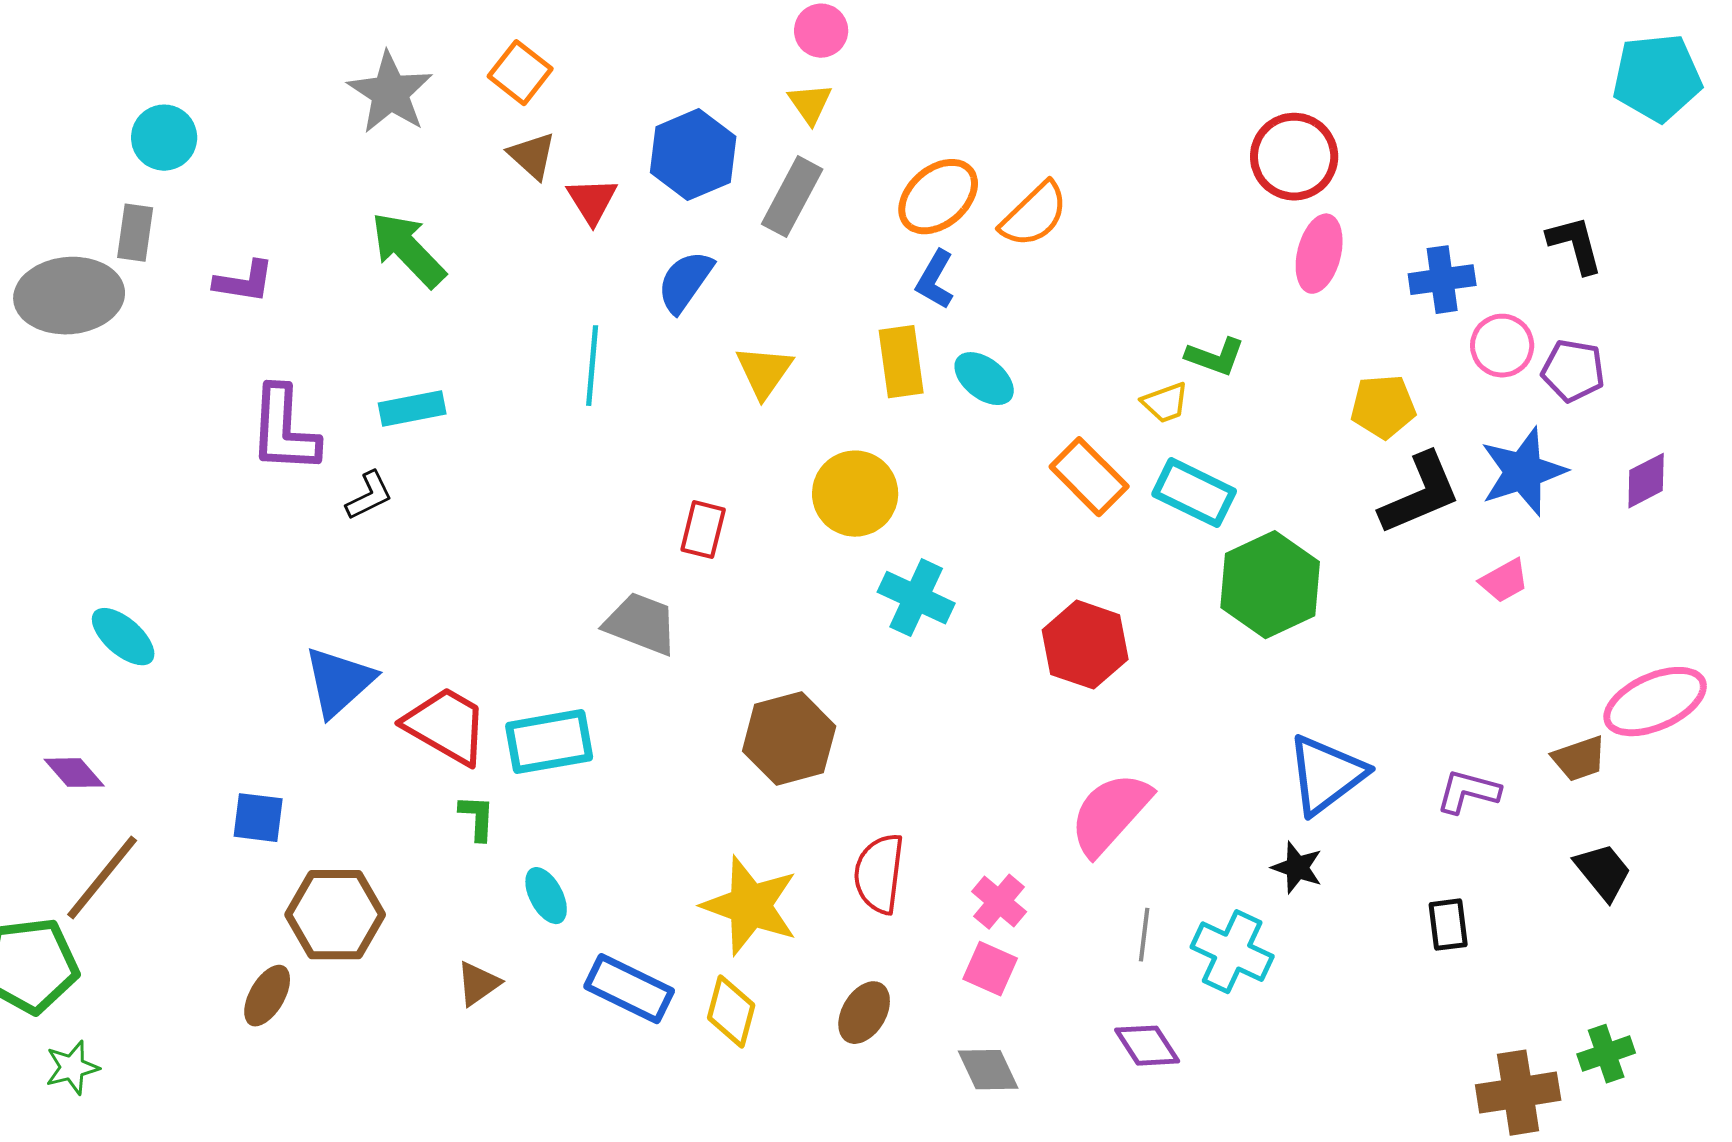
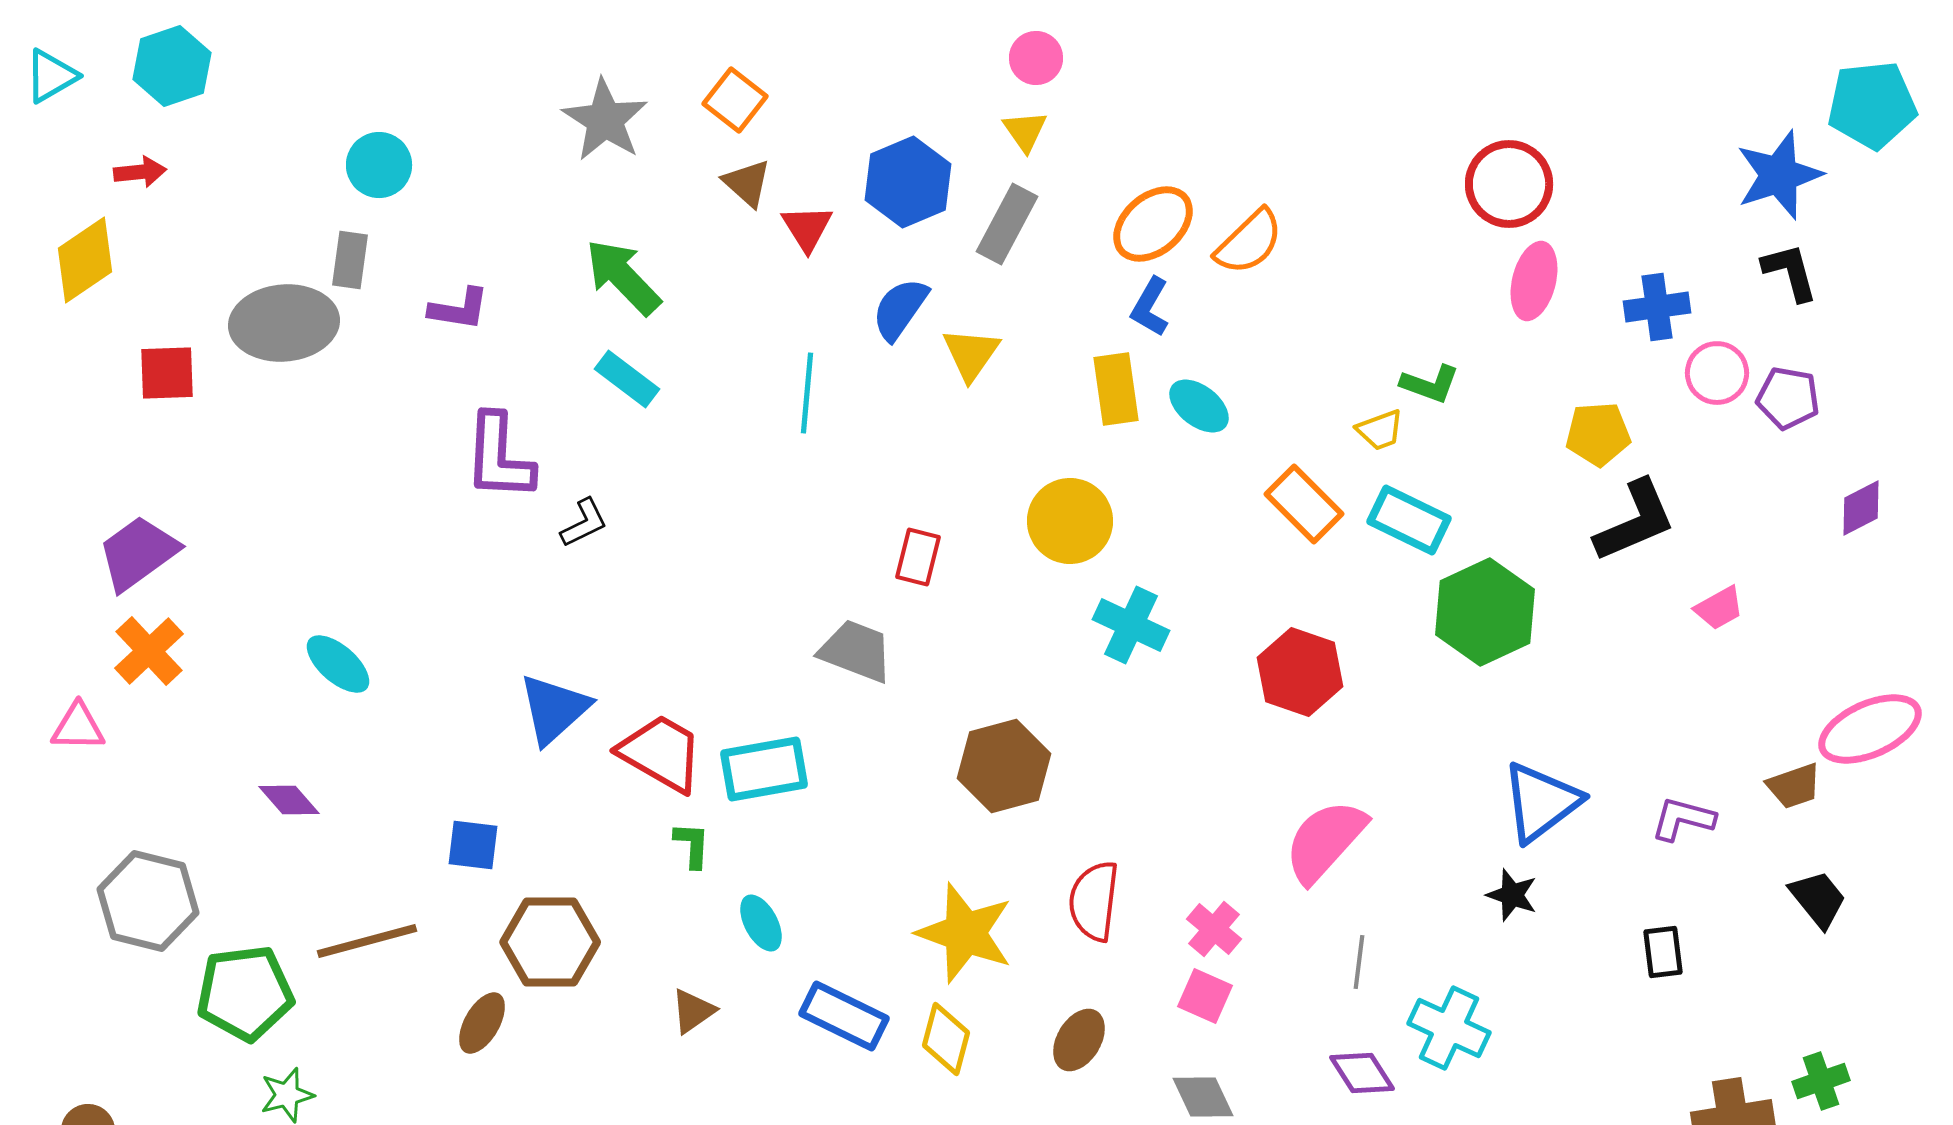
yellow triangle: (764, 372) -> (971, 354), moved
cyan rectangle: (412, 409) -> (627, 379), moved, turned 48
blue star: (1523, 472) -> (1779, 175), moved
brown line: (102, 878) -> (367, 941), moved, turned 36
cyan cross: (1232, 952) -> (1449, 1028), moved

